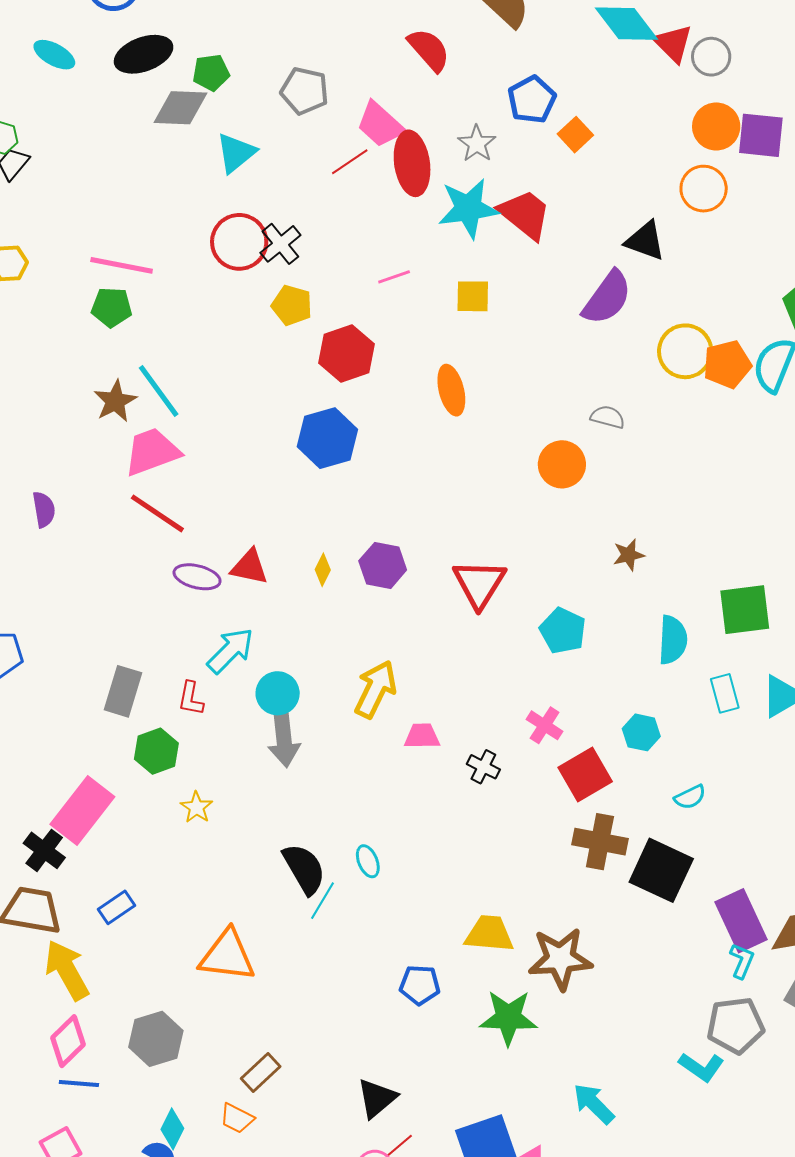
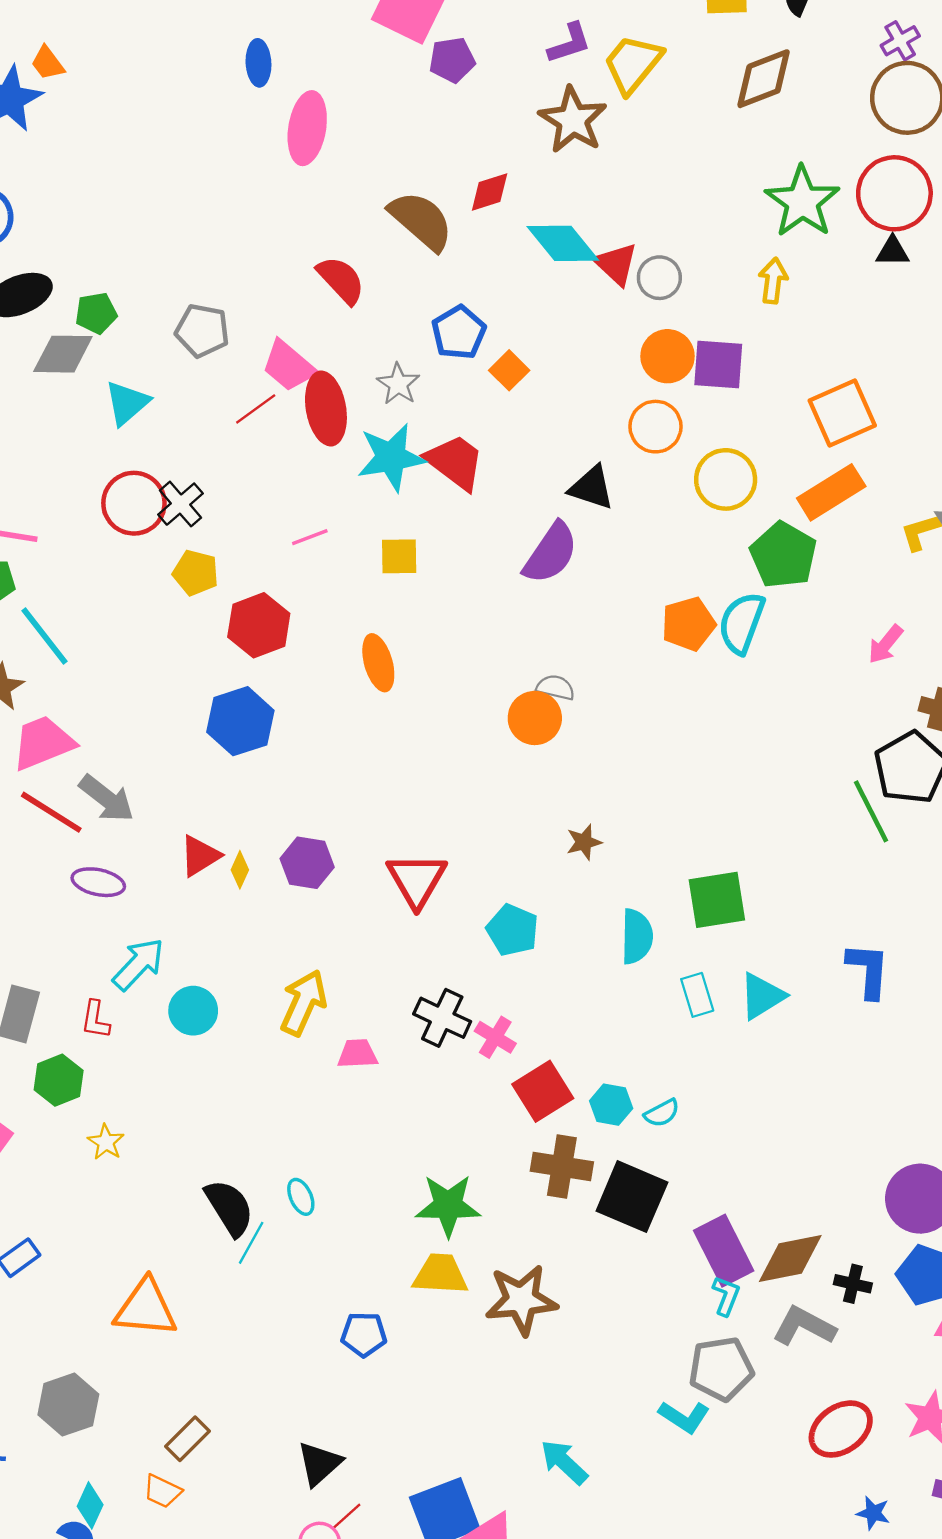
yellow circle: (685, 351) -> (726, 479), moved
cyan line: (159, 391) -> (44, 636), moved
orange circle: (562, 464) -> (535, 718), moved
red triangle: (249, 567) -> (200, 856), moved, turned -42
cyan hexagon: (641, 732) -> (611, 1105), moved
gray arrow: (284, 740) -> (107, 799), moved, turned -44
black cross: (483, 767) -> (442, 1018), moved, size x1.5
green star: (508, 1018) -> (448, 1205), moved

